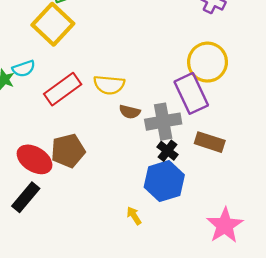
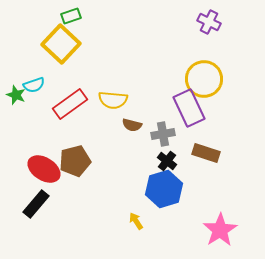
gray cross: (163, 122) -> (163, 134), size x0.7

